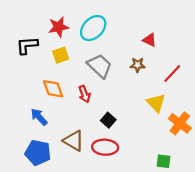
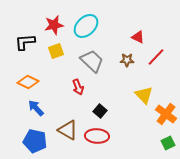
red line: (172, 74) -> (156, 57), moved
orange diamond: (53, 89) -> (28, 82), moved, turned -45
green square: (164, 161) -> (168, 143), moved, turned -32

